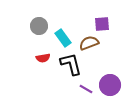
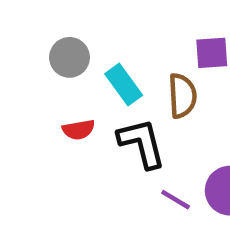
brown semicircle: (89, 43) -> (182, 96), turned 108

